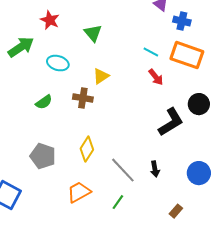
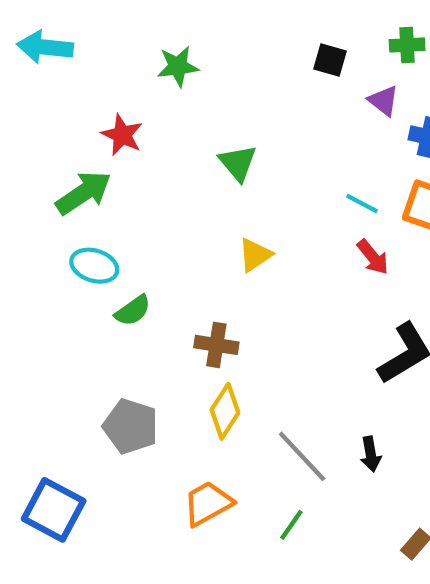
red star: (50, 20) -> (122, 135), moved
cyan ellipse: (58, 63) -> (94, 266), moved
brown cross: (83, 98) -> (216, 345), moved

